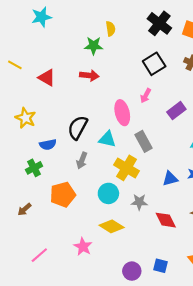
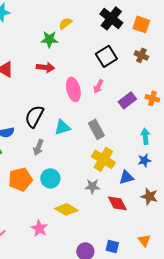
yellow semicircle: (111, 29) -> (65, 23), turned -120
pink ellipse: (122, 113) -> (73, 89), moved
cyan triangle: (107, 139) -> (62, 127), turned -30
yellow cross: (126, 168) -> (103, 159), moved
blue triangle: (170, 179) -> (126, 177), moved
cyan circle: (108, 193) -> (50, 178), moved

